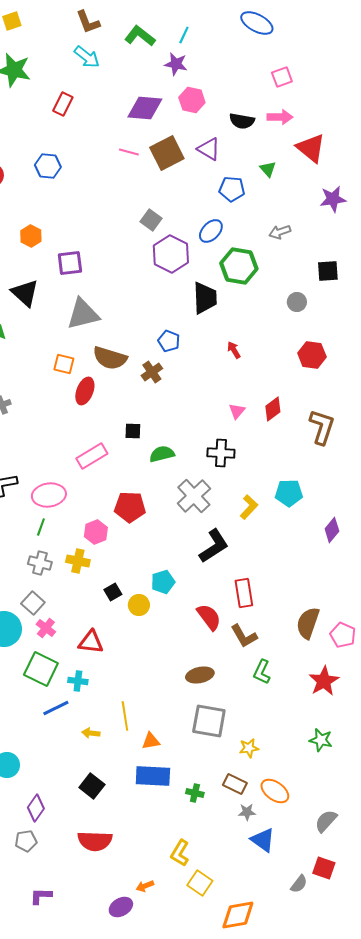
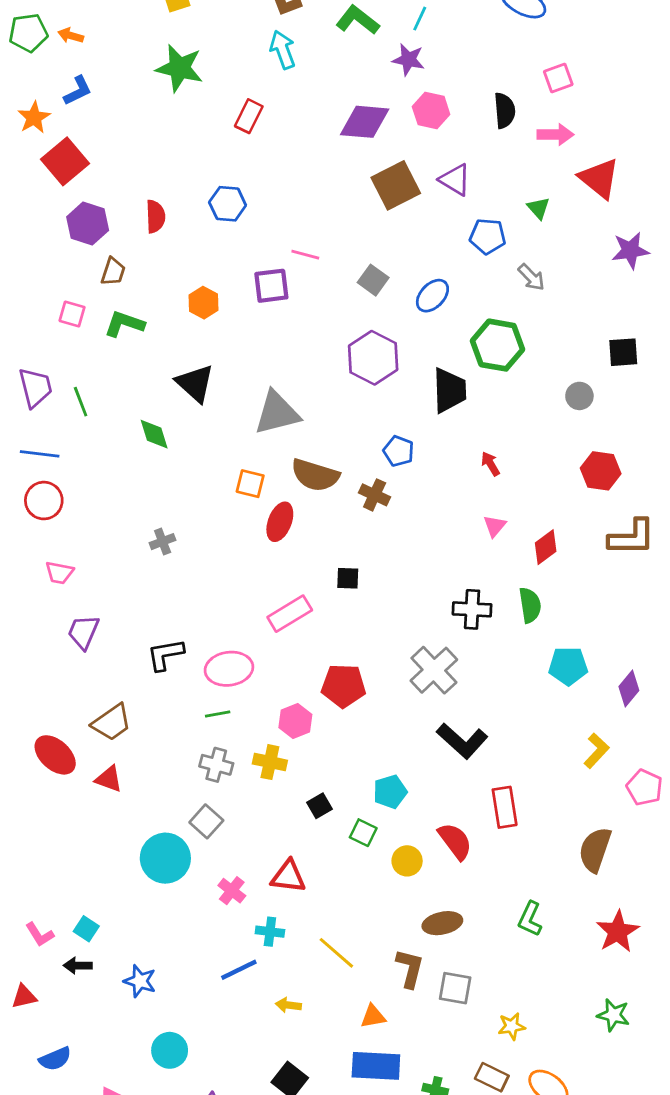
cyan arrow: (87, 57) -> (283, 50), turned -148
black semicircle: (242, 121) -> (505, 110), moved, turned -105
pink line: (129, 152) -> (305, 255), moved
blue ellipse: (211, 231) -> (432, 296), moved
gray arrow: (280, 232) -> (531, 277), moved, turned -115
purple hexagon: (171, 254) -> (373, 358), moved
purple square: (70, 263) -> (271, 286), moved
brown cross: (152, 372) -> (375, 495), turned -30
pink triangle: (237, 411) -> (495, 526), moved
brown L-shape: (322, 427) -> (632, 537), moved, turned 72
green semicircle: (162, 454) -> (530, 605), moved, turned 95
yellow L-shape: (249, 507) -> (596, 751), moved
green line: (41, 527) -> (218, 714), turned 60
purple diamond: (332, 530) -> (629, 689), moved
black L-shape: (214, 546) -> (462, 741), turned 75
yellow circle: (139, 605) -> (407, 861), moved
pink cross: (46, 628) -> (232, 891), moved
pink pentagon: (343, 635) -> (644, 787), moved
brown L-shape: (244, 636) -> (410, 968), moved, turned -136
green square: (41, 669) -> (363, 833), moved, size x0.6
yellow line: (125, 716) -> (336, 953), moved, turned -40
gray square: (209, 721) -> (455, 988), size x0.7

